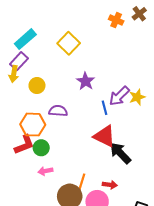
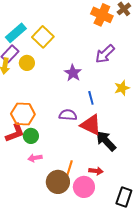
orange cross: (116, 20) -> (102, 15), size x1.5
yellow square: (69, 43) -> (43, 37), moved
yellow circle: (37, 85) -> (27, 63), moved
purple arrow: (119, 96) -> (105, 54), moved
purple semicircle: (58, 111) -> (68, 115), moved

